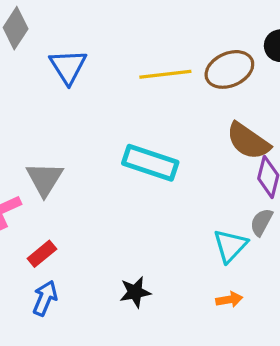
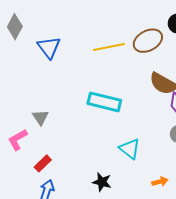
gray triangle: (45, 179) -> (40, 117), size x0.7
cyan triangle: (230, 246) -> (130, 149), moved, turned -30
black star: (135, 292) -> (102, 182), turned 30

